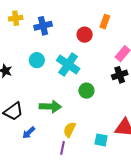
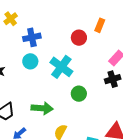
yellow cross: (16, 18) -> (11, 19), turned -32
blue cross: (43, 26) -> (32, 37), moved

